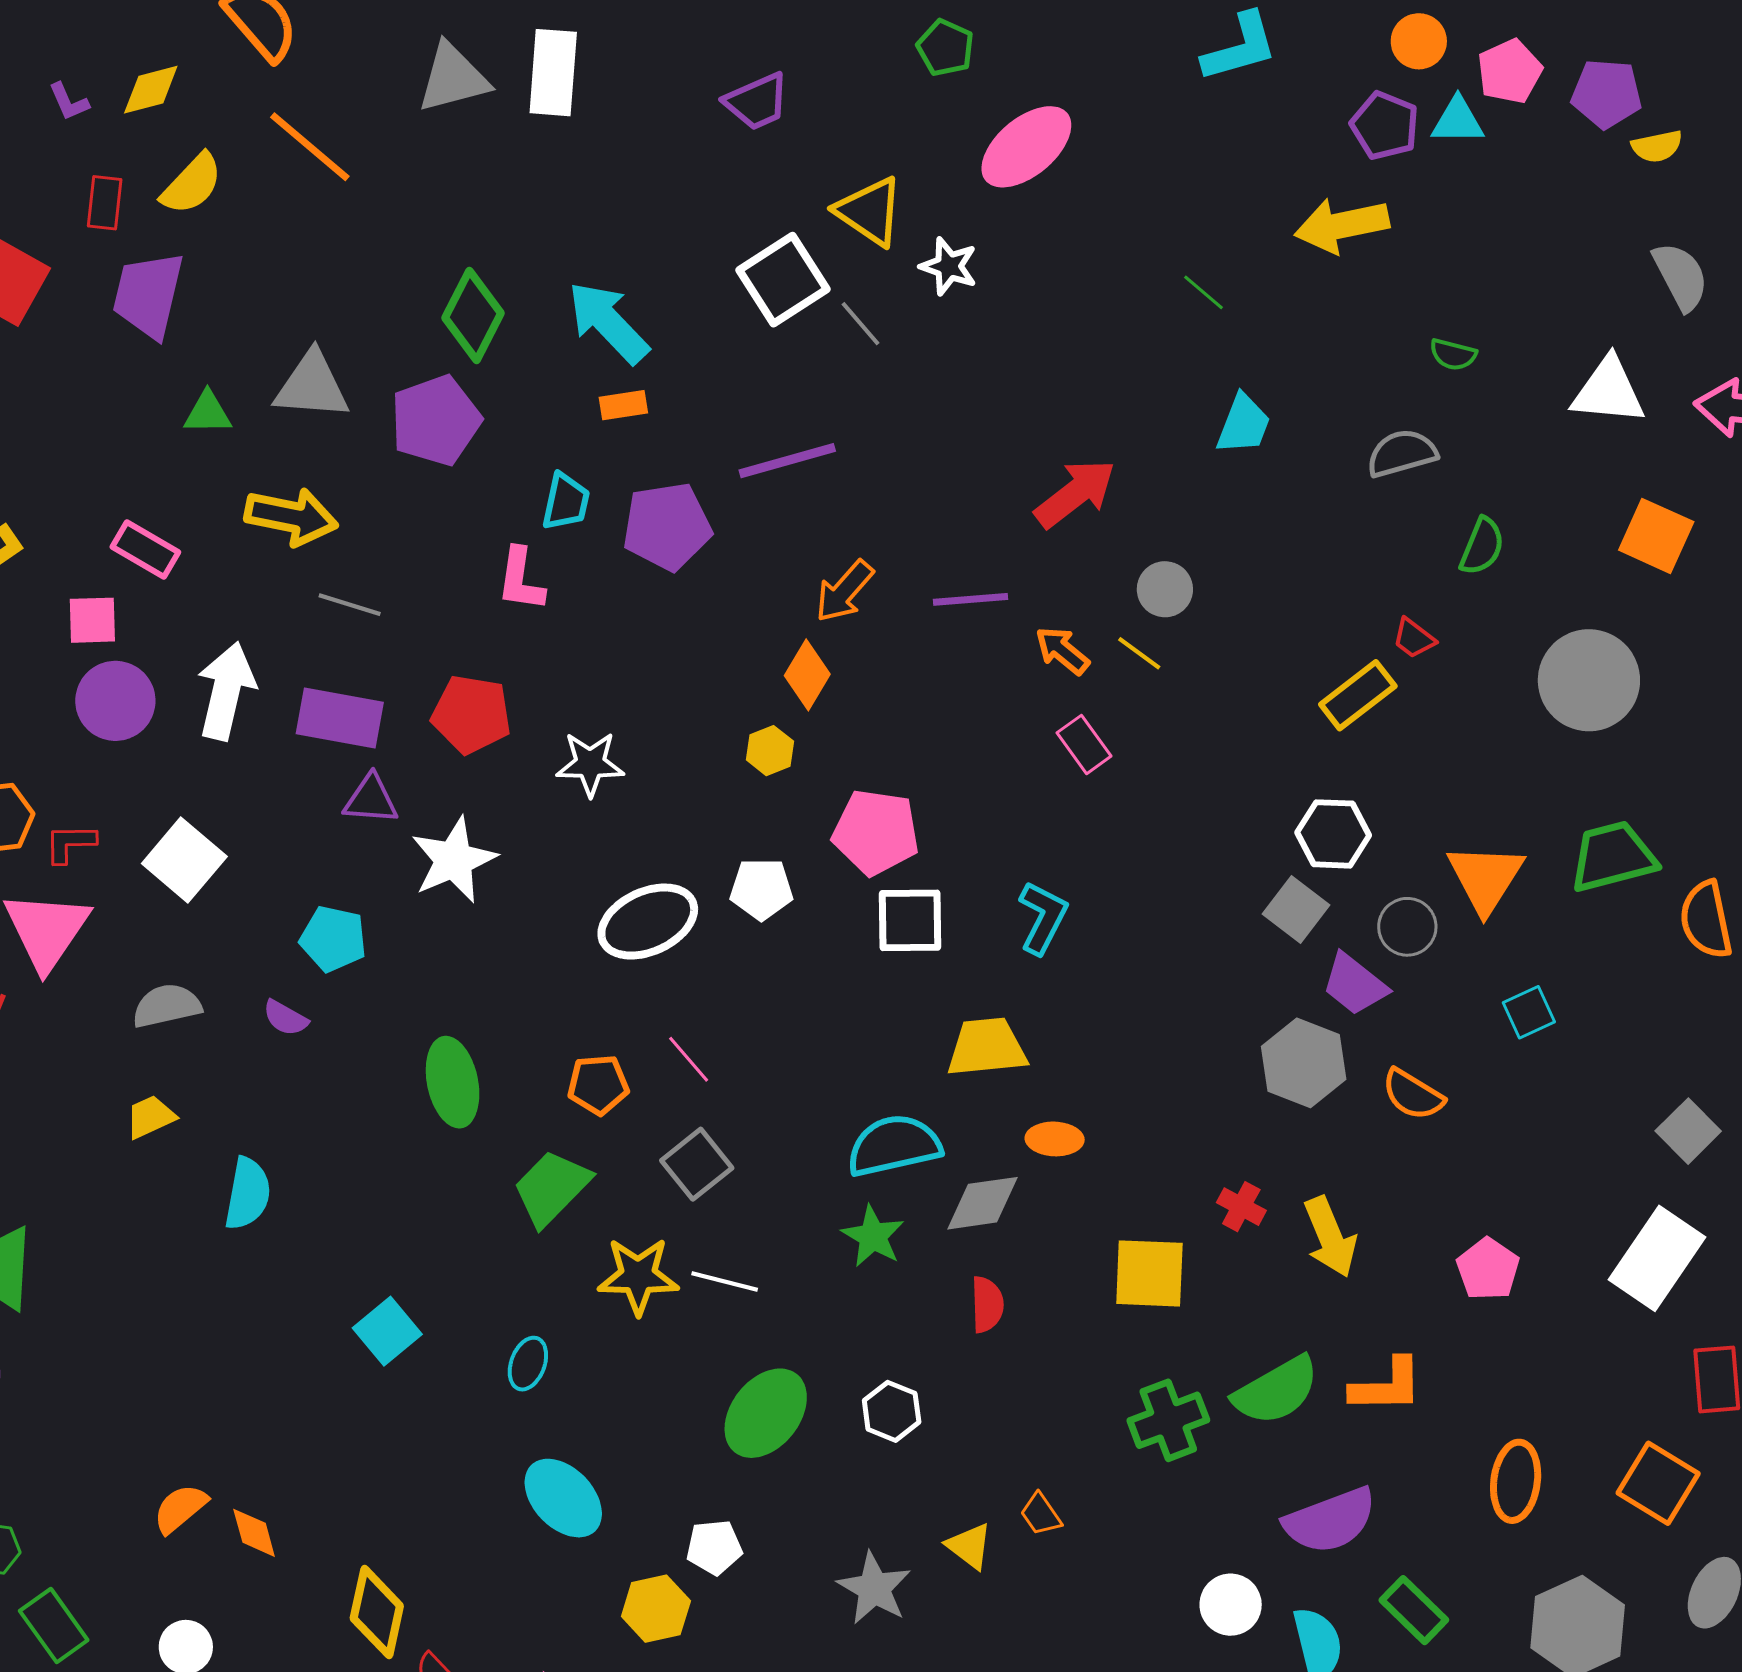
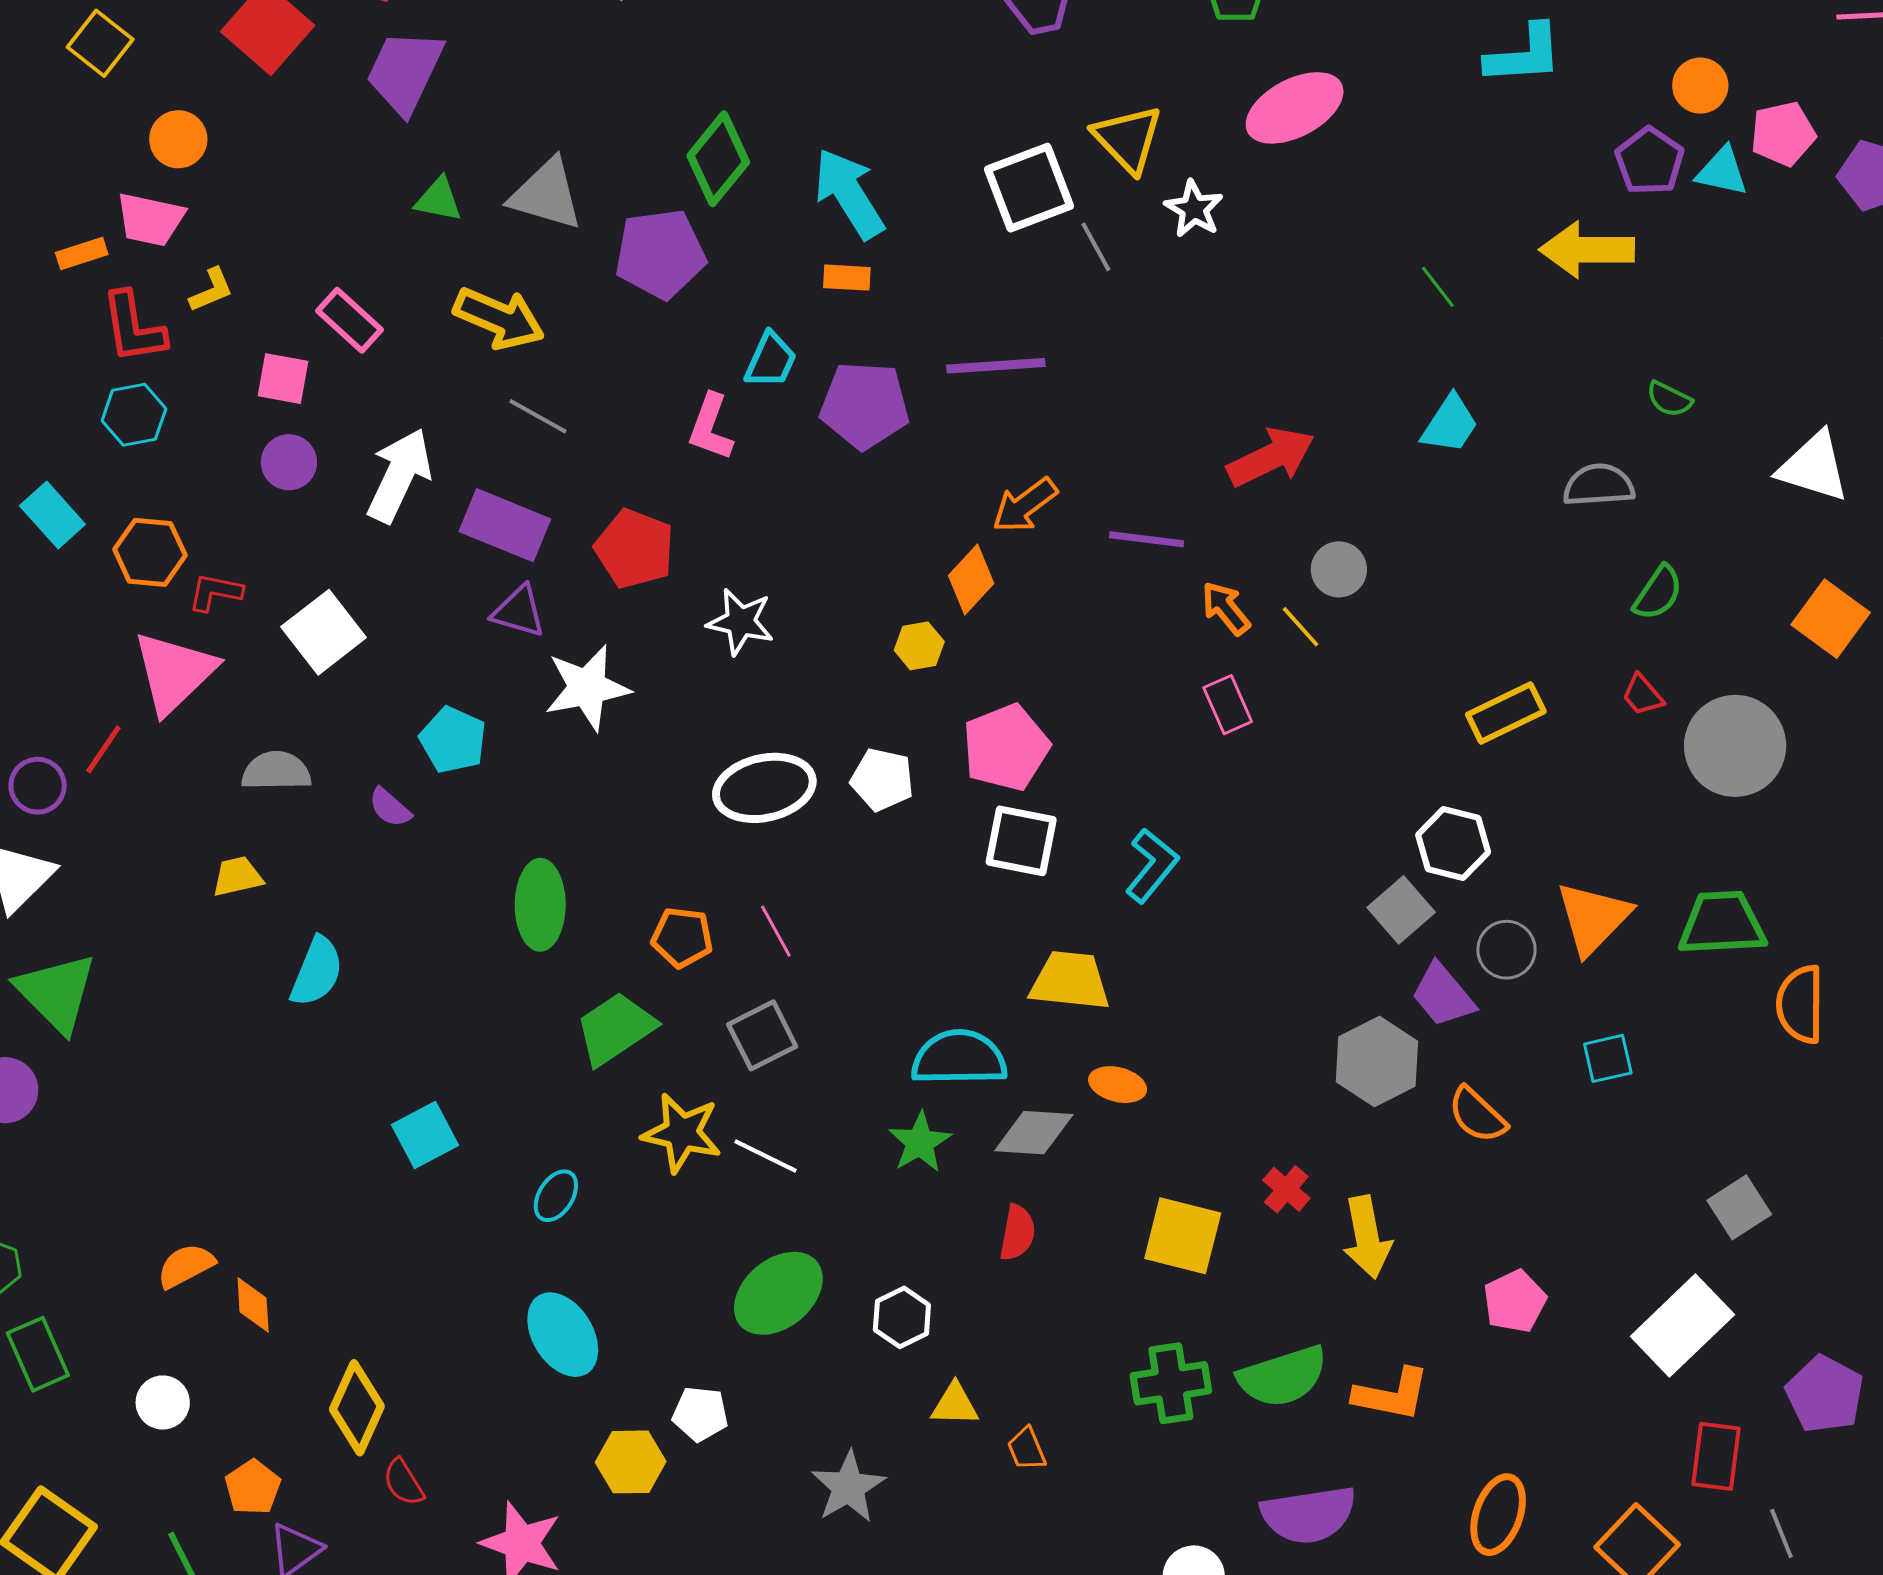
red trapezoid: (1414, 638) -> (1643, 695), moved
purple circle: (115, 701) -> (289, 462), size x0.7
pink pentagon: (876, 832) -> (1006, 747), turned 30
yellow triangle: (969, 1546) -> (955, 1405), moved, turned -48

